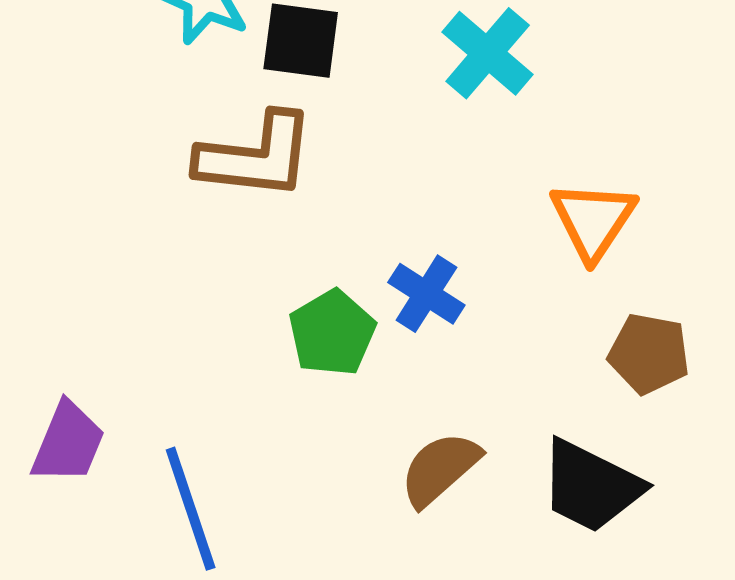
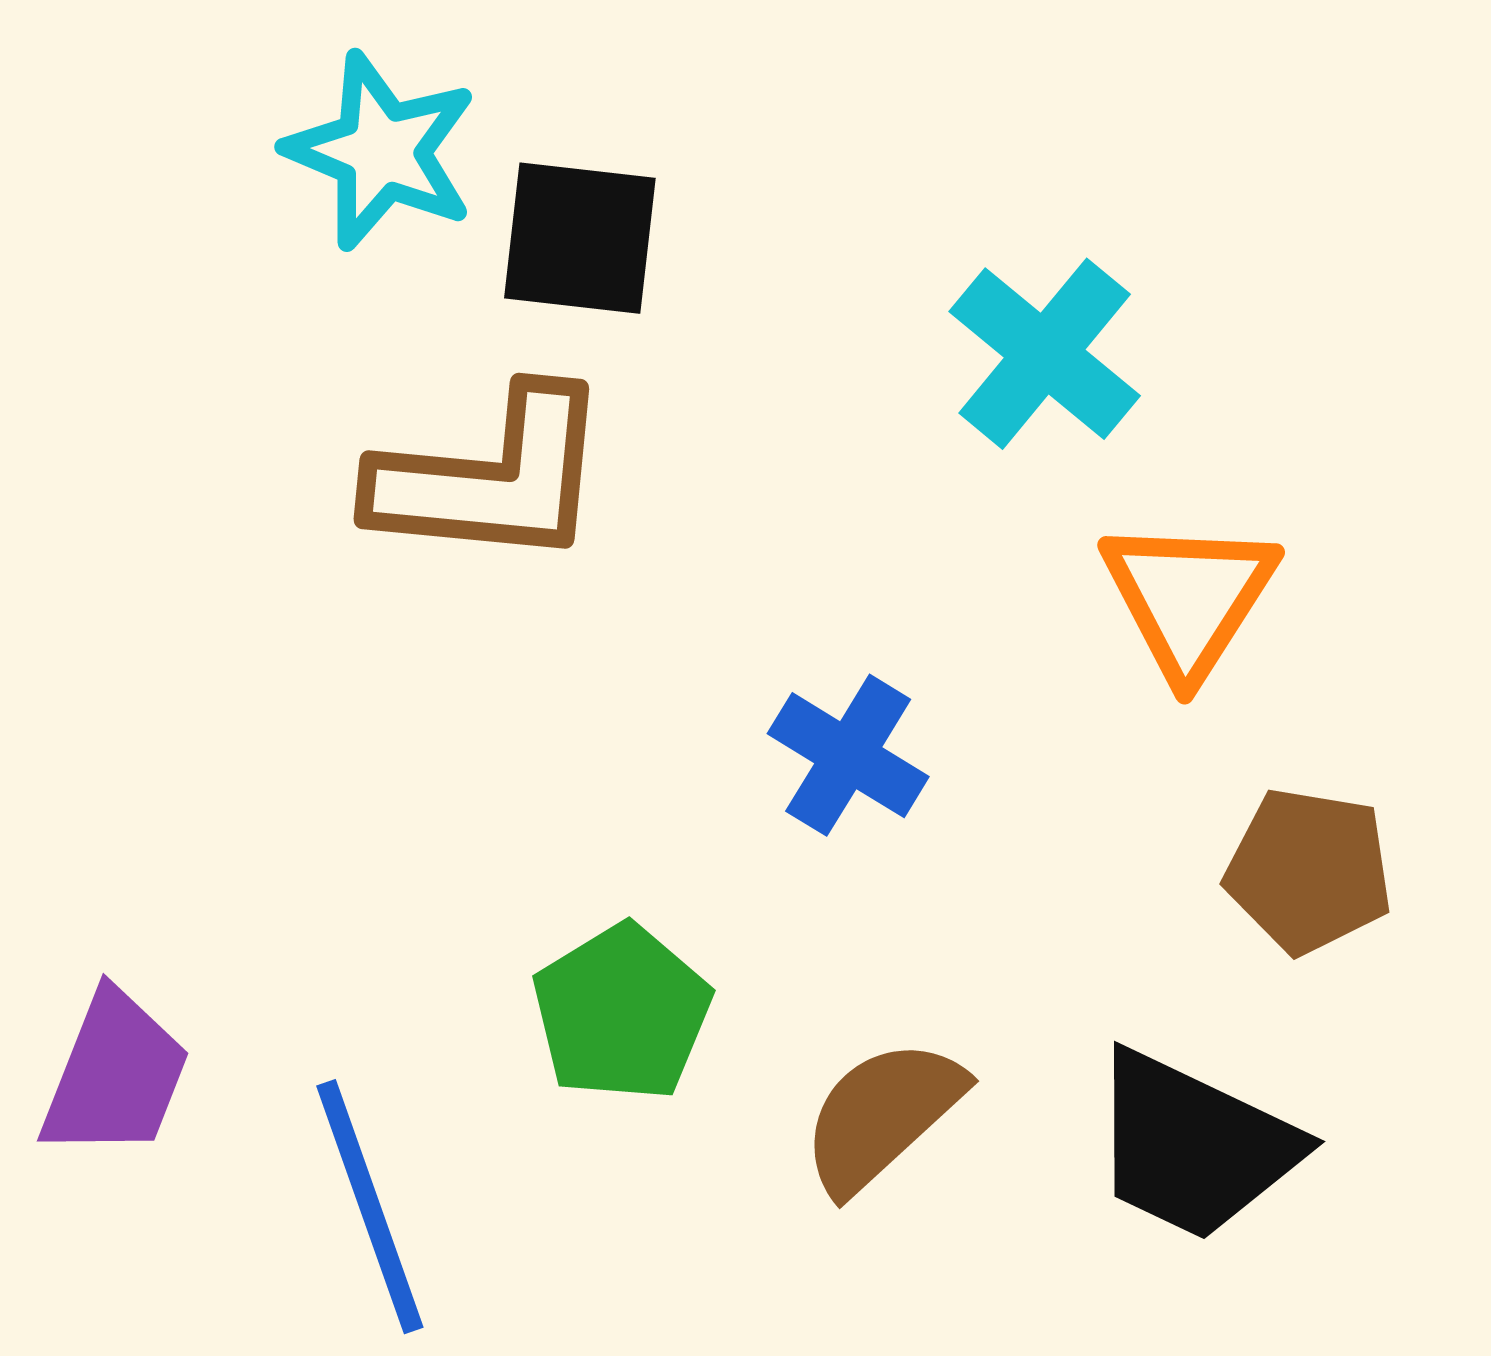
cyan cross: (488, 53) -> (1045, 354), moved
green pentagon: (332, 333) -> (622, 1013), moved

